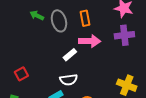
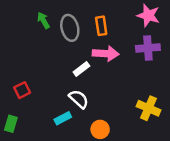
green arrow: (37, 16) -> (43, 20), turned 32
white semicircle: (69, 80) -> (79, 99), turned -132

